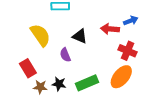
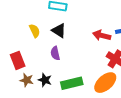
yellow semicircle: (40, 35) -> (35, 31), size x0.6
black triangle: (80, 36) -> (59, 31), moved

